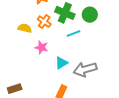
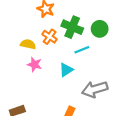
pink star: (41, 47) -> (35, 64), moved
cyan triangle: (61, 63) -> (66, 70), moved

